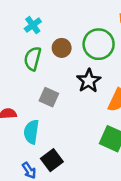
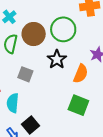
brown circle: (62, 48) -> (34, 34), size x1.5

